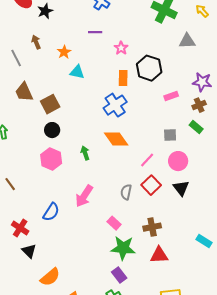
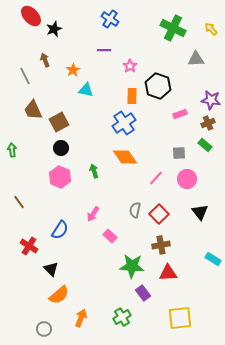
red square: (151, 185) -> (159, 214), moved
black triangle: (181, 188) -> (200, 212), moved
pink arrow: (84, 196) -> (93, 214), size x0.7
pink rectangle: (114, 223) -> (110, 236), moved
black triangle: (29, 251) -> (51, 269), moved
purple rectangle: (119, 275) -> (143, 293), moved

